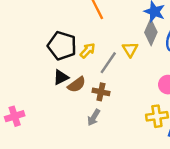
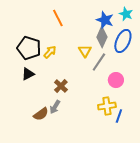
gray line: (108, 63) -> (99, 62), moved
brown semicircle: (77, 85) -> (41, 114), moved
brown cross: (101, 92) -> (61, 86), turned 32

